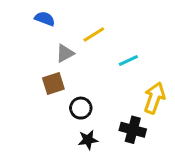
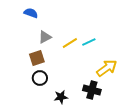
yellow line: (94, 35) -> (70, 43), moved
yellow arrow: (154, 98) -> (107, 68), turned 35
black circle: (81, 108) -> (40, 78), moved

